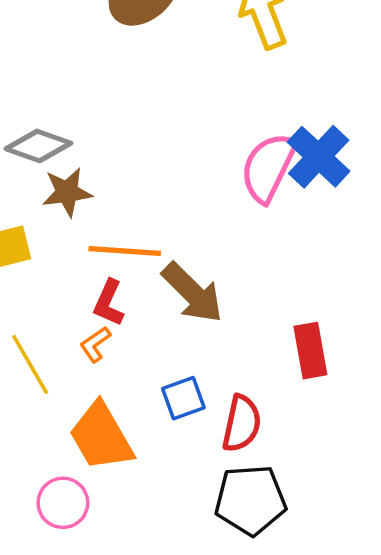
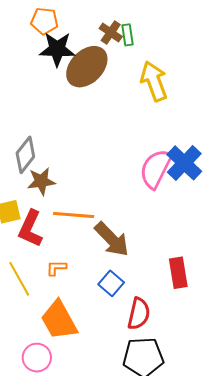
gray diamond: (38, 146) -> (25, 155), turned -72
red L-shape: (109, 303) -> (30, 229), moved, size x1.4
orange L-shape: (95, 344) -> (56, 268), turned 35
blue square: (183, 398) -> (111, 283), moved, turned -30

